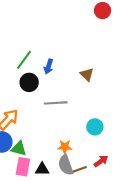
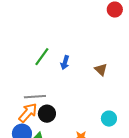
black circle: (29, 82) -> (47, 114), moved
gray line: (56, 103) -> (35, 97), moved

